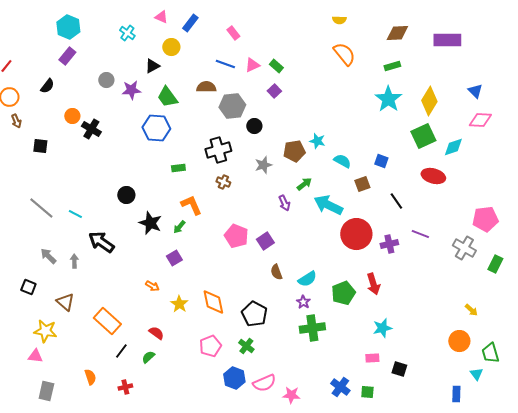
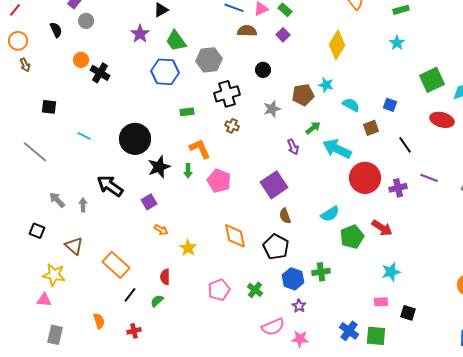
gray circle: (106, 80) -> (86, 21), moved
black semicircle: (47, 86) -> (56, 30), turned -63
brown semicircle: (206, 87) -> (247, 31), moved
purple star: (131, 90) -> (140, 34), turned -30
cyan star: (388, 99) -> (397, 43), size x0.6
yellow diamond: (429, 101) -> (337, 45), moved
gray hexagon: (232, 106) -> (209, 60), moved
black square: (40, 146) -> (49, 107), moved
black circle: (126, 195) -> (135, 139), size x1.8
gray line: (41, 208) -> (35, 152), moved
cyan line: (75, 214) -> (84, 136), moved
black star: (150, 223) -> (159, 167), turned 30
green arrow: (179, 227) -> (188, 171), turned -40
pink pentagon: (236, 236) -> (219, 181), moved
purple square: (265, 241) -> (274, 185), size x1.5
purple square: (174, 258) -> (149, 202), moved
cyan semicircle: (307, 279) -> (330, 214), moved
red arrow: (373, 284) -> (382, 228), turned -40
orange diamond: (213, 302) -> (235, 236), moved
purple star: (303, 302) -> (299, 306), moved
black pentagon: (254, 314) -> (276, 247), moved
green cross: (312, 328) -> (321, 272), size x0.7
red semicircle: (156, 333) -> (165, 277), turned -126
blue hexagon: (234, 378) -> (293, 279), moved
green square: (367, 392) -> (376, 336), size x1.5

